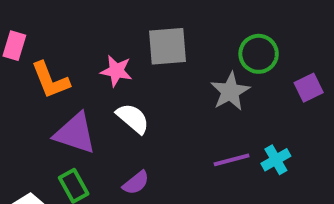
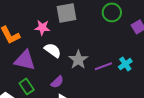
gray star: (230, 91) -> (78, 60), moved

